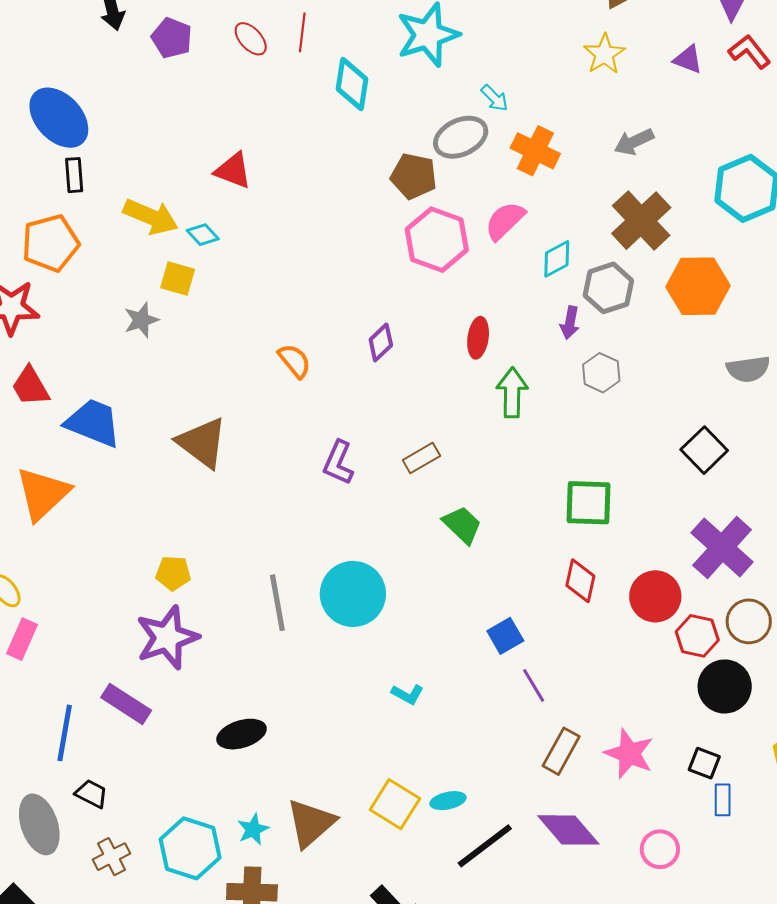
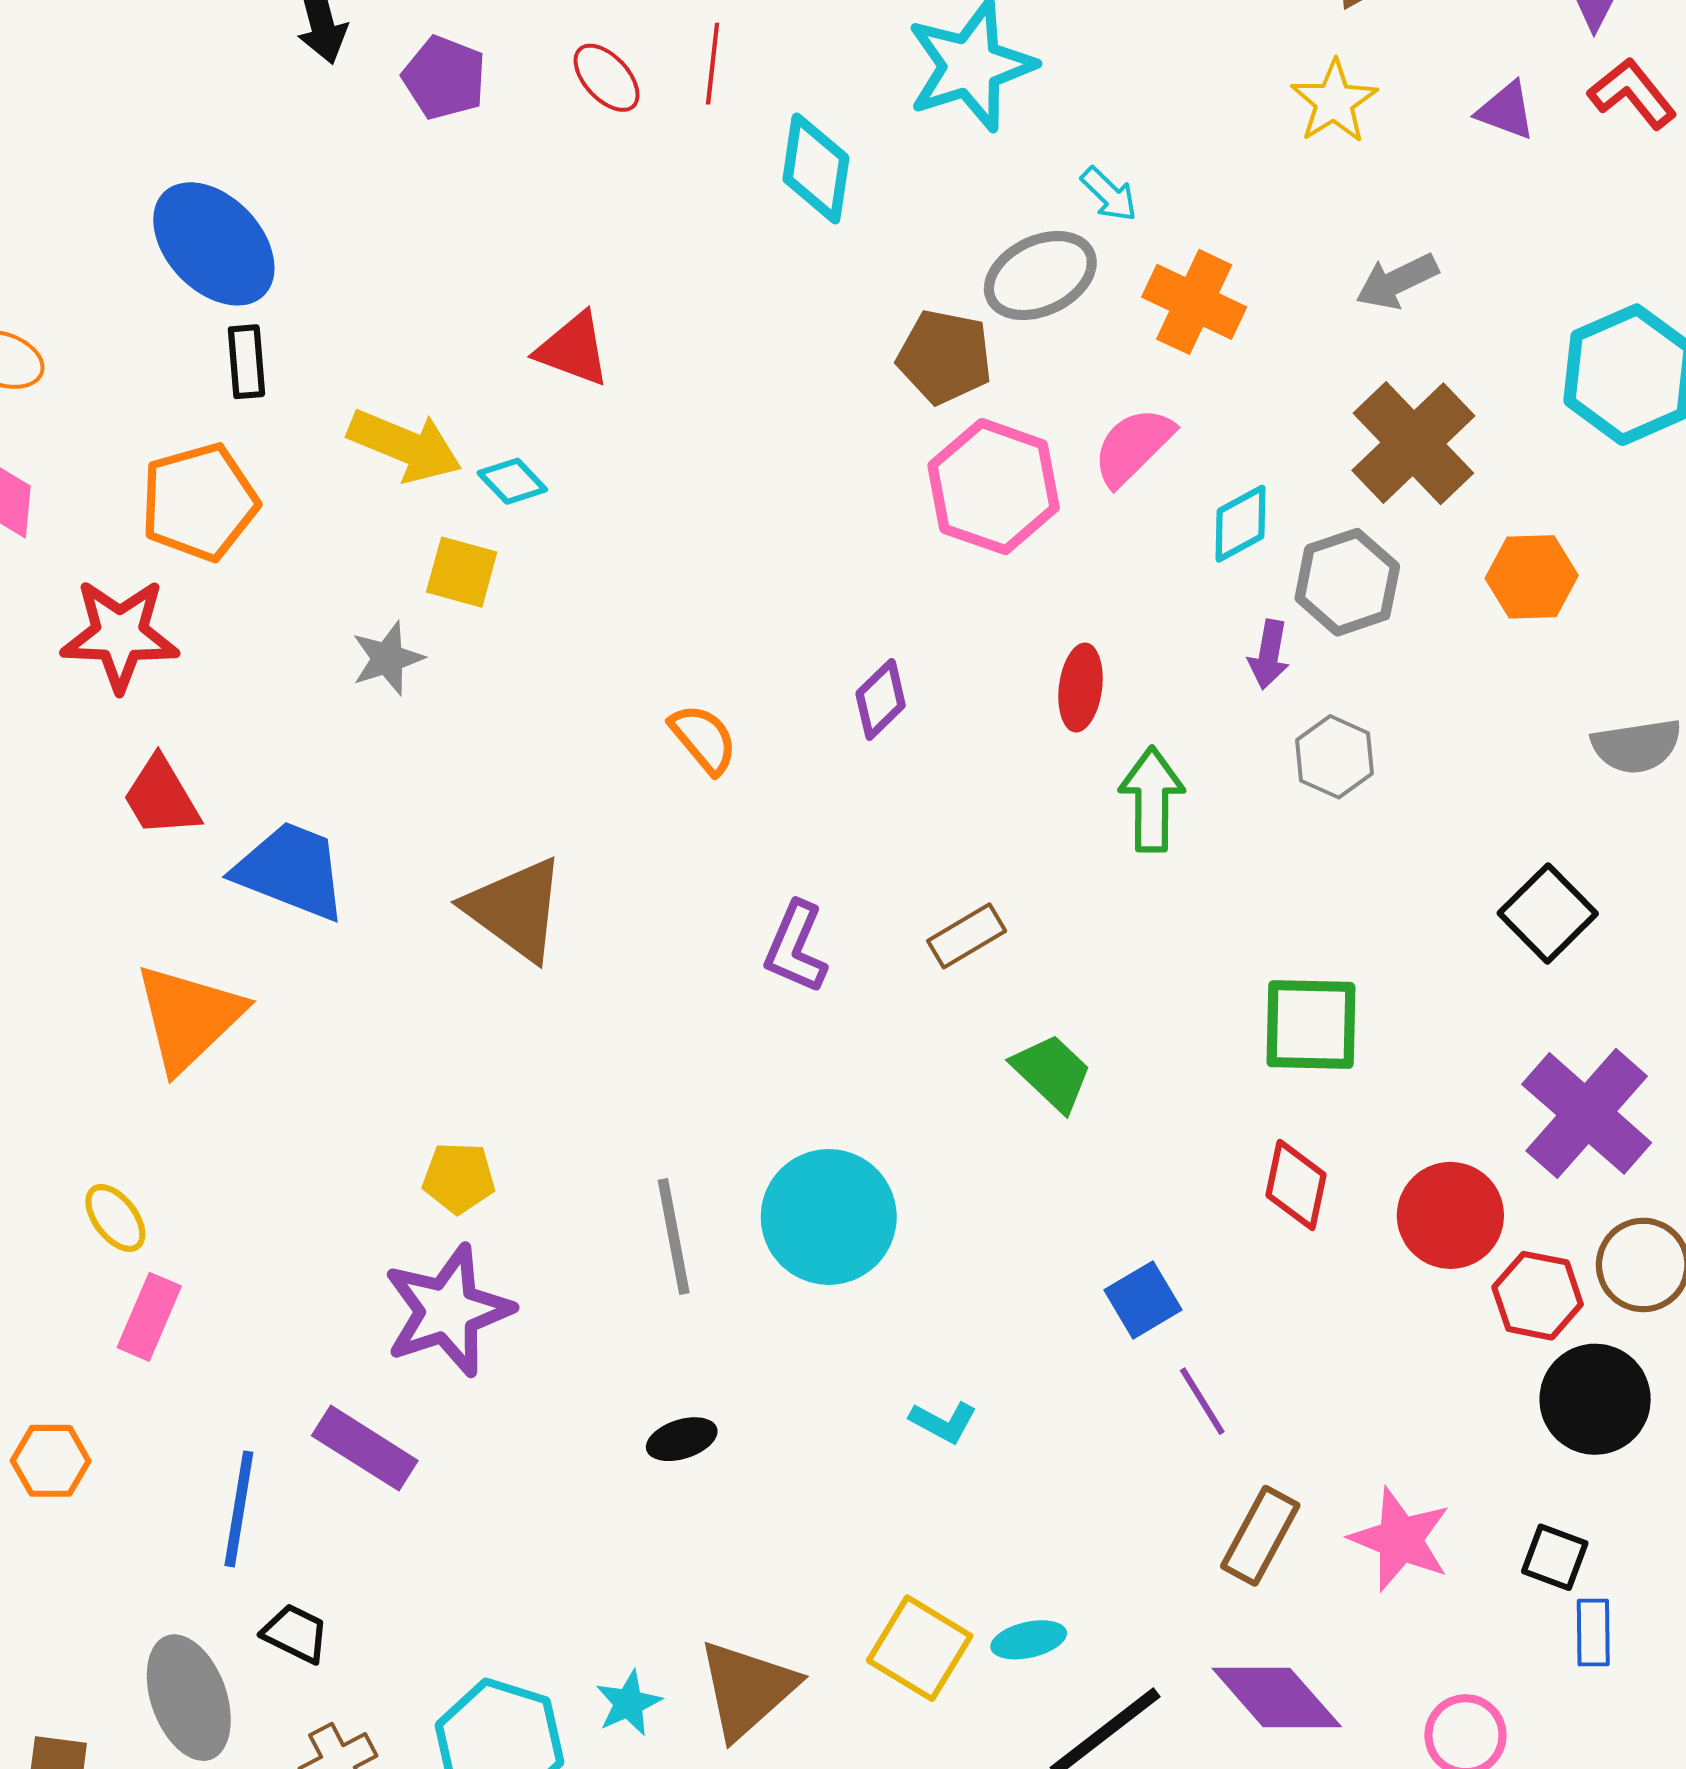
orange hexagon: (698, 286) -> (1532, 577), size x0.7
black ellipse: (242, 734) -> (682, 1439), moved, size x0.7

